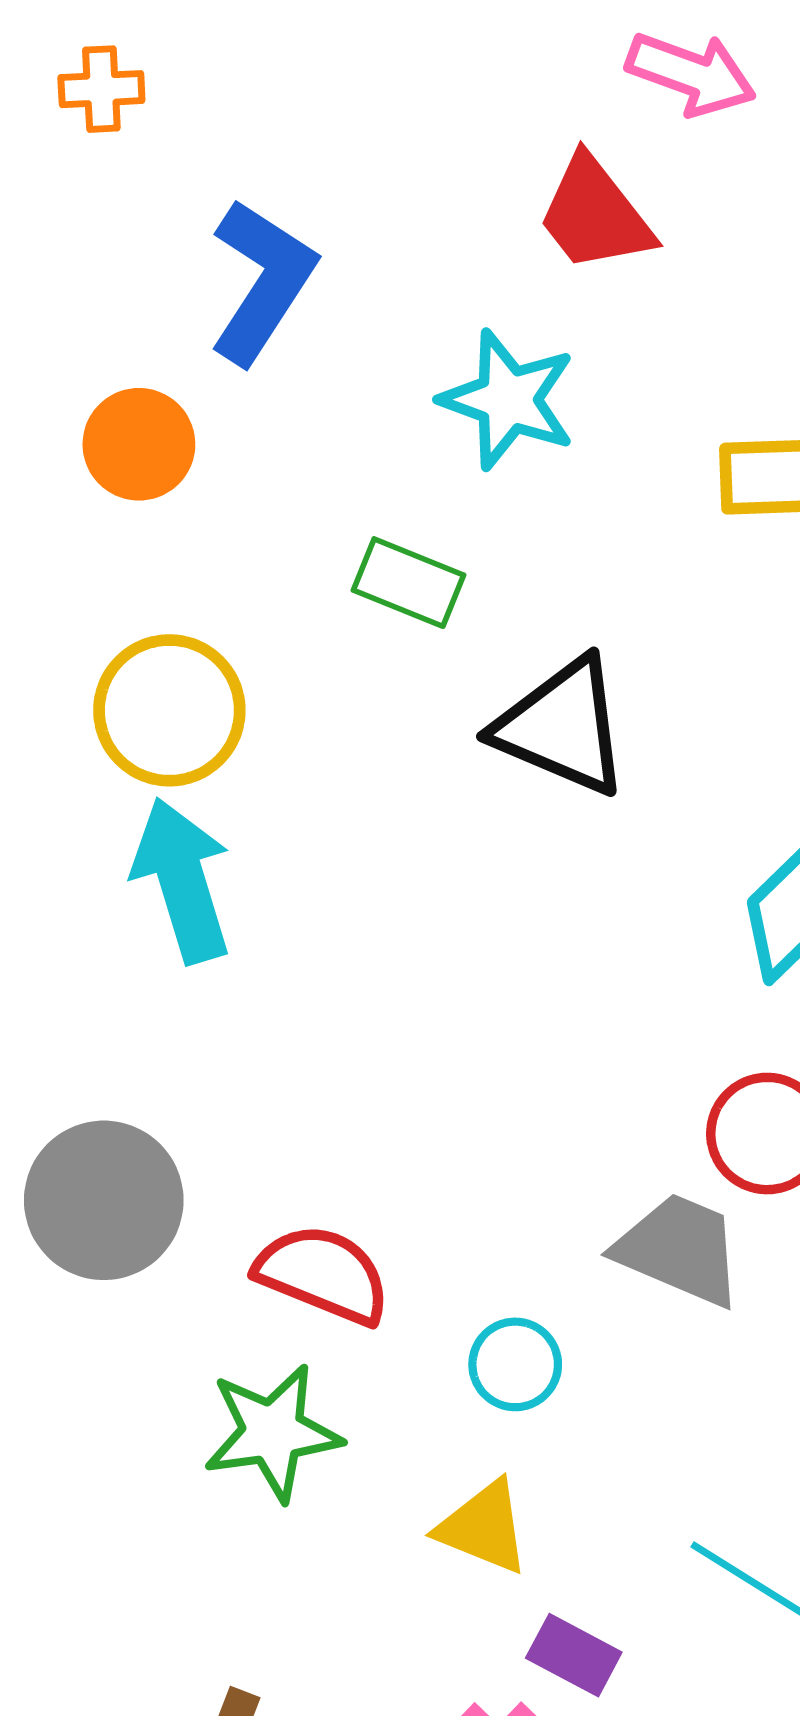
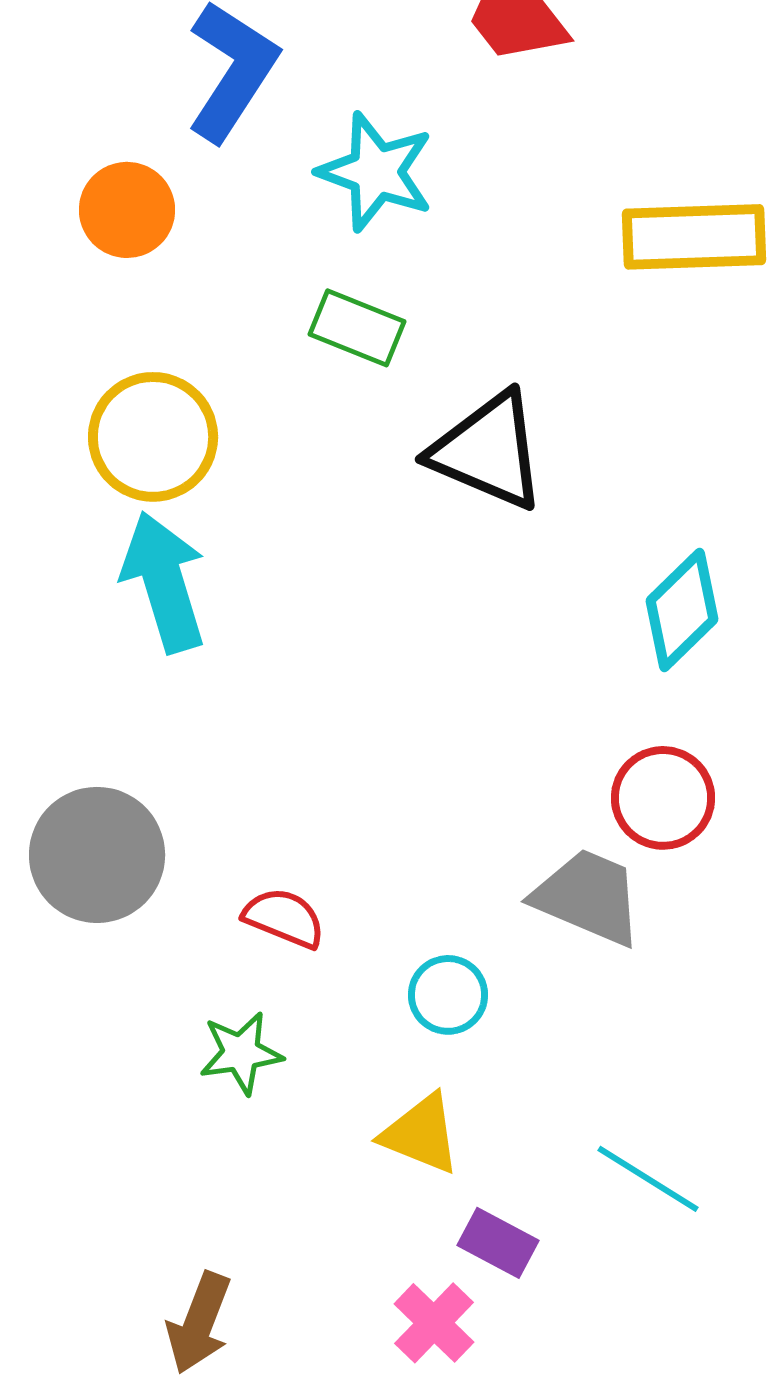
cyan star: (508, 400) -> (376, 172), moved
red semicircle: (323, 1274) -> (284, 918), size x0.7
green star: (273, 1432) -> (241, 1053), size x0.7

